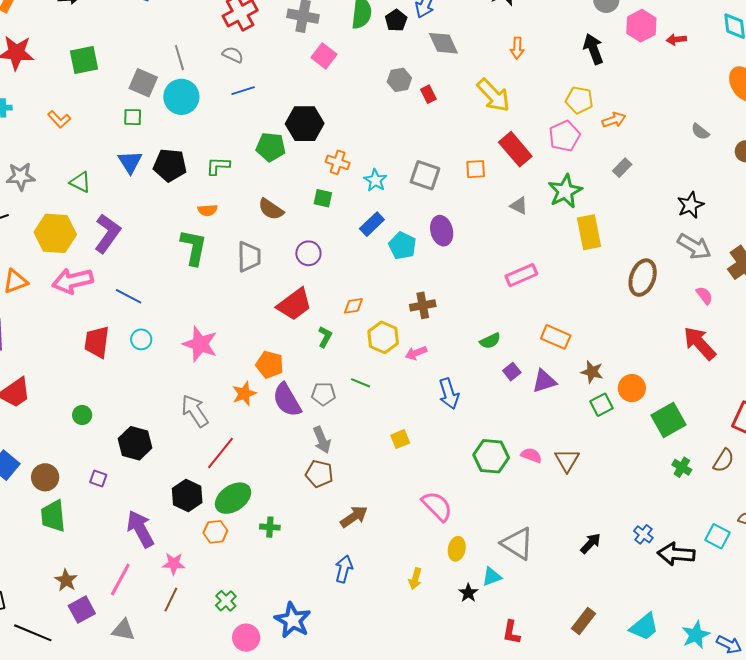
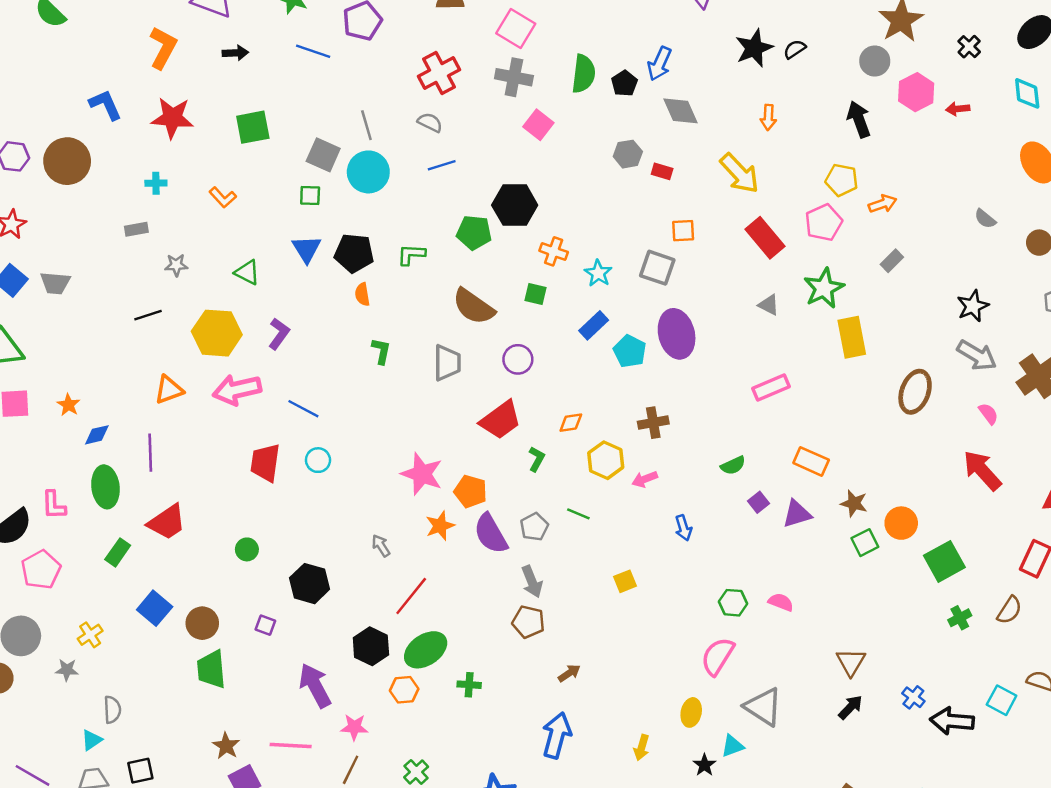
red rectangle: (428, 94) -> (662, 171), turned -48
orange square: (476, 169) -> (683, 231), moved
gray star: (21, 176) -> (176, 265), size x0.7
brown semicircle: (271, 209) -> (474, 307), size x1.4
orange semicircle: (208, 210) -> (362, 294), moved, turned 84
purple ellipse: (442, 231) -> (677, 334), size x1.4
purple L-shape: (107, 233) -> (279, 334), size x0.7
green L-shape: (194, 247) -> (381, 351), size x0.6
pink star: (200, 344) -> (422, 474), moved
gray pentagon: (323, 394) -> (534, 527), turned -30
blue arrow: (449, 394) -> (683, 528), size x0.7
gray arrow: (195, 411) -> (381, 546), size x0.6
green hexagon: (491, 456) -> (733, 603), size x0.7
brown triangle: (567, 460) -> (851, 662), moved
green cross: (682, 467) -> (960, 618), turned 30
pink semicircle: (437, 506) -> (718, 656), moved, turned -104
brown arrow: (354, 517) -> (569, 673), size x0.7
blue arrow: (344, 569) -> (557, 735), size x1.4
pink line: (120, 580) -> (291, 745), turned 64

